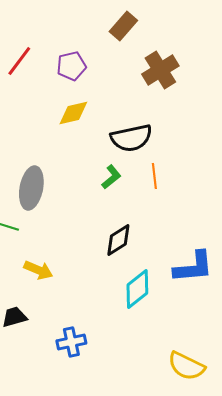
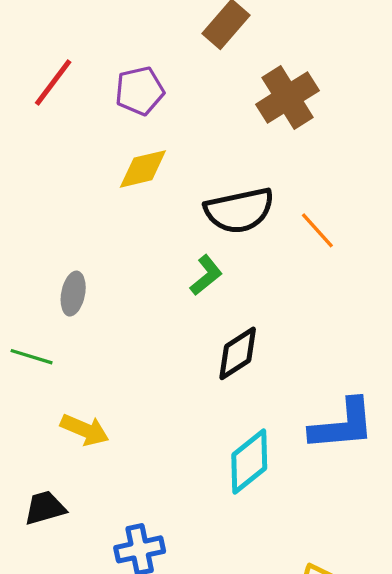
orange line: (154, 176) -> (317, 230), moved, turned -35
gray ellipse: (31, 188) -> (73, 294), size x0.6
black diamond: (118, 240) -> (238, 353), moved

